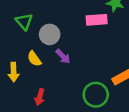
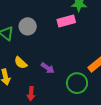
gray circle: (50, 34) -> (28, 26), moved
purple arrow: (63, 56) -> (48, 68), moved

